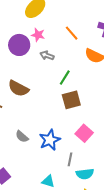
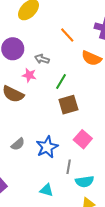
pink star: (38, 35) -> (29, 75), moved
gray semicircle: (22, 137) -> (18, 144), turned -80

